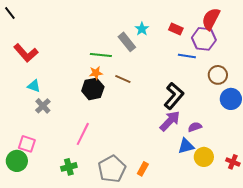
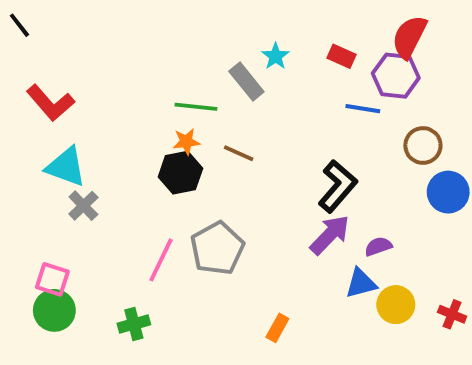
cyan triangle: (34, 86) -> (66, 167), size x1.6
green circle: (17, 161) -> (54, 310), moved
gray pentagon: (112, 169) -> (217, 248), moved

